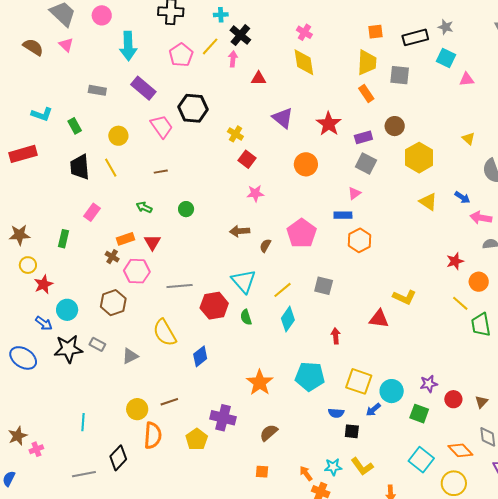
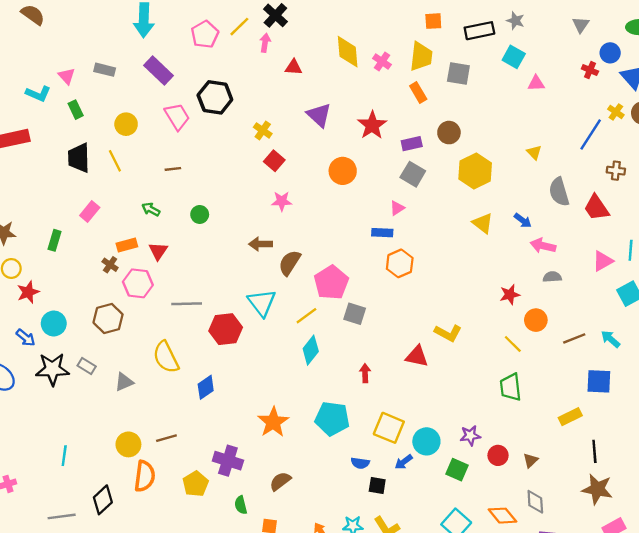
pink cross: (304, 32) -> (382, 62), moved
pink triangle: (66, 45) -> (67, 76), moved
pink pentagon: (302, 233) -> (331, 283), moved
brown semicircle: (265, 246) -> (290, 263), size x1.6
green semicircle: (246, 317) -> (241, 505), moved
green trapezoid: (481, 325) -> (511, 387), moved

